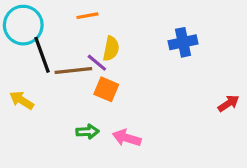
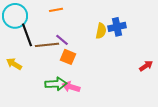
yellow semicircle: (111, 49) -> (101, 31), moved
green arrow: (87, 132) -> (56, 84), size x1.5
pink arrow: (127, 138) -> (71, 87), moved

